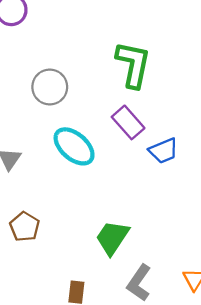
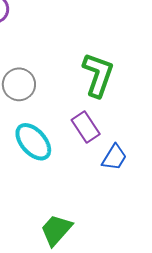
blue trapezoid: (164, 151) -> (114, 157), turned -44

